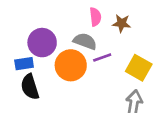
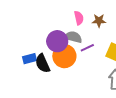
purple circle: (42, 43) -> (57, 41), moved
black semicircle: (30, 87) -> (43, 63), moved

